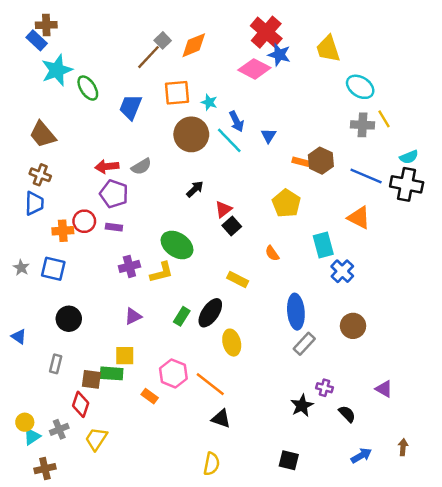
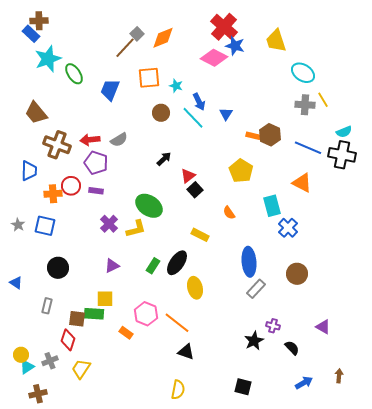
brown circle: (191, 134) -> (161, 113), size x0.6
brown cross: (40, 175) -> (57, 145), moved, size x1.5
purple cross: (129, 266) -> (109, 224), turned -30

